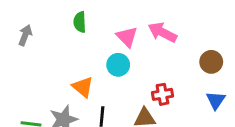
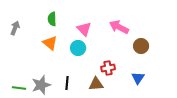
pink arrow: (162, 32) -> (119, 27), moved
orange triangle: (83, 87) -> (50, 43), moved
blue triangle: (216, 100) -> (138, 78), moved

